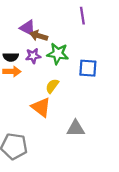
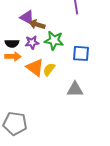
orange triangle: (41, 107) -> (35, 67), moved
gray triangle: (76, 128) -> (75, 89), moved

